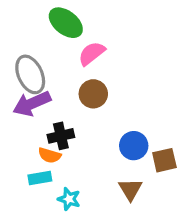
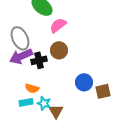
black cross: (61, 136) -> (39, 60), moved
brown triangle: (130, 189) -> (56, 111), moved
cyan star: (69, 199) -> (44, 103), moved

